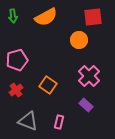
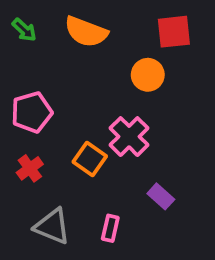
green arrow: (13, 16) -> (24, 30), turned -40
orange semicircle: (46, 17) -> (86, 32), turned 50
pink cross: (89, 76) -> (129, 137), moved

